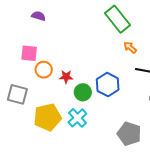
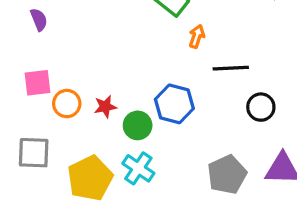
purple semicircle: (39, 16) -> (39, 20), turned 64
orange arrow: (130, 47) -> (197, 36), turned 80
gray pentagon: (129, 134) -> (227, 175), turned -30

